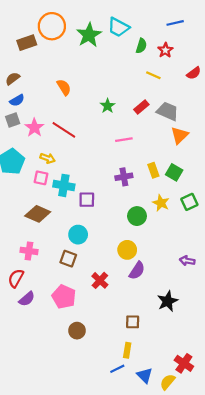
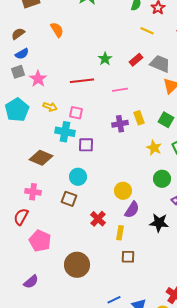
orange semicircle: (64, 87) -> (57, 30), moved
red line: (64, 130) -> (82, 81), moved, turned -40
yellow rectangle: (153, 170) -> (139, 118), moved
pink square: (41, 178) -> (76, 113), moved
green circle: (137, 216) -> (162, 179), moved
pink pentagon: (64, 297) -> (40, 241), moved
purple semicircle: (27, 299) -> (31, 282), moved
black star: (168, 301) -> (159, 223), moved, turned 30
brown circle: (77, 331) -> (77, 265), size x1.6
yellow rectangle: (127, 350) -> (120, 233), moved

